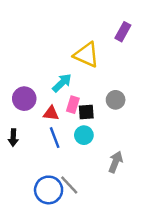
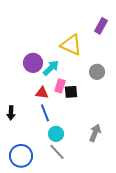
purple circle: (24, 99) -> (33, 63), moved
gray circle: (116, 100) -> (97, 72), moved
cyan circle: (84, 135) -> (56, 134), moved
blue circle: (49, 190) -> (21, 156), moved

